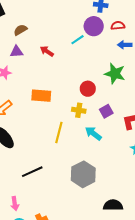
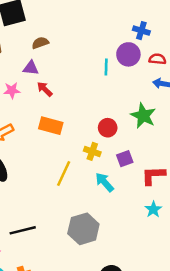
cyan line: (77, 40) -> (106, 67), turned -64
red arrow: (47, 51) -> (45, 89), moved
black line: (32, 172) -> (23, 230), moved

